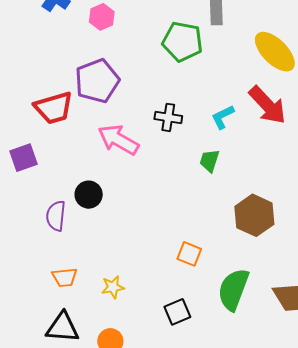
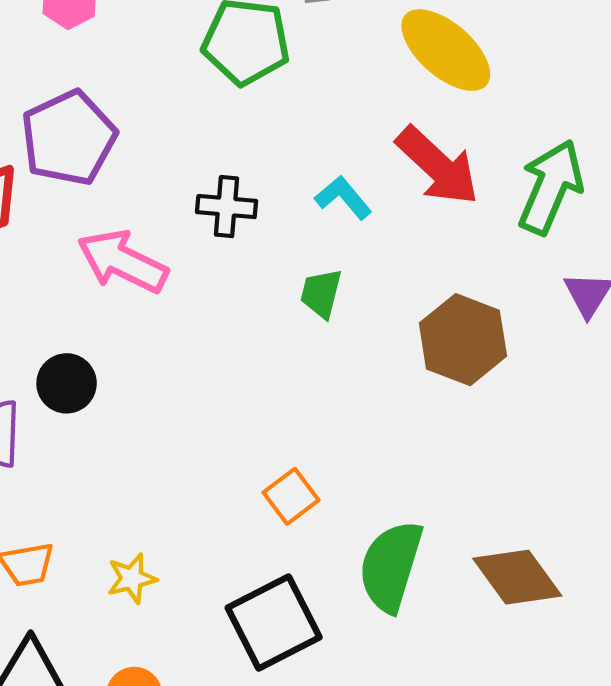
cyan L-shape: (223, 117) -> (343, 198), turned 80
brown hexagon: (254, 215) -> (463, 340), moved
orange square: (189, 254) -> (291, 496), turned 35
black square: (177, 312) -> (274, 622), size x1.6

